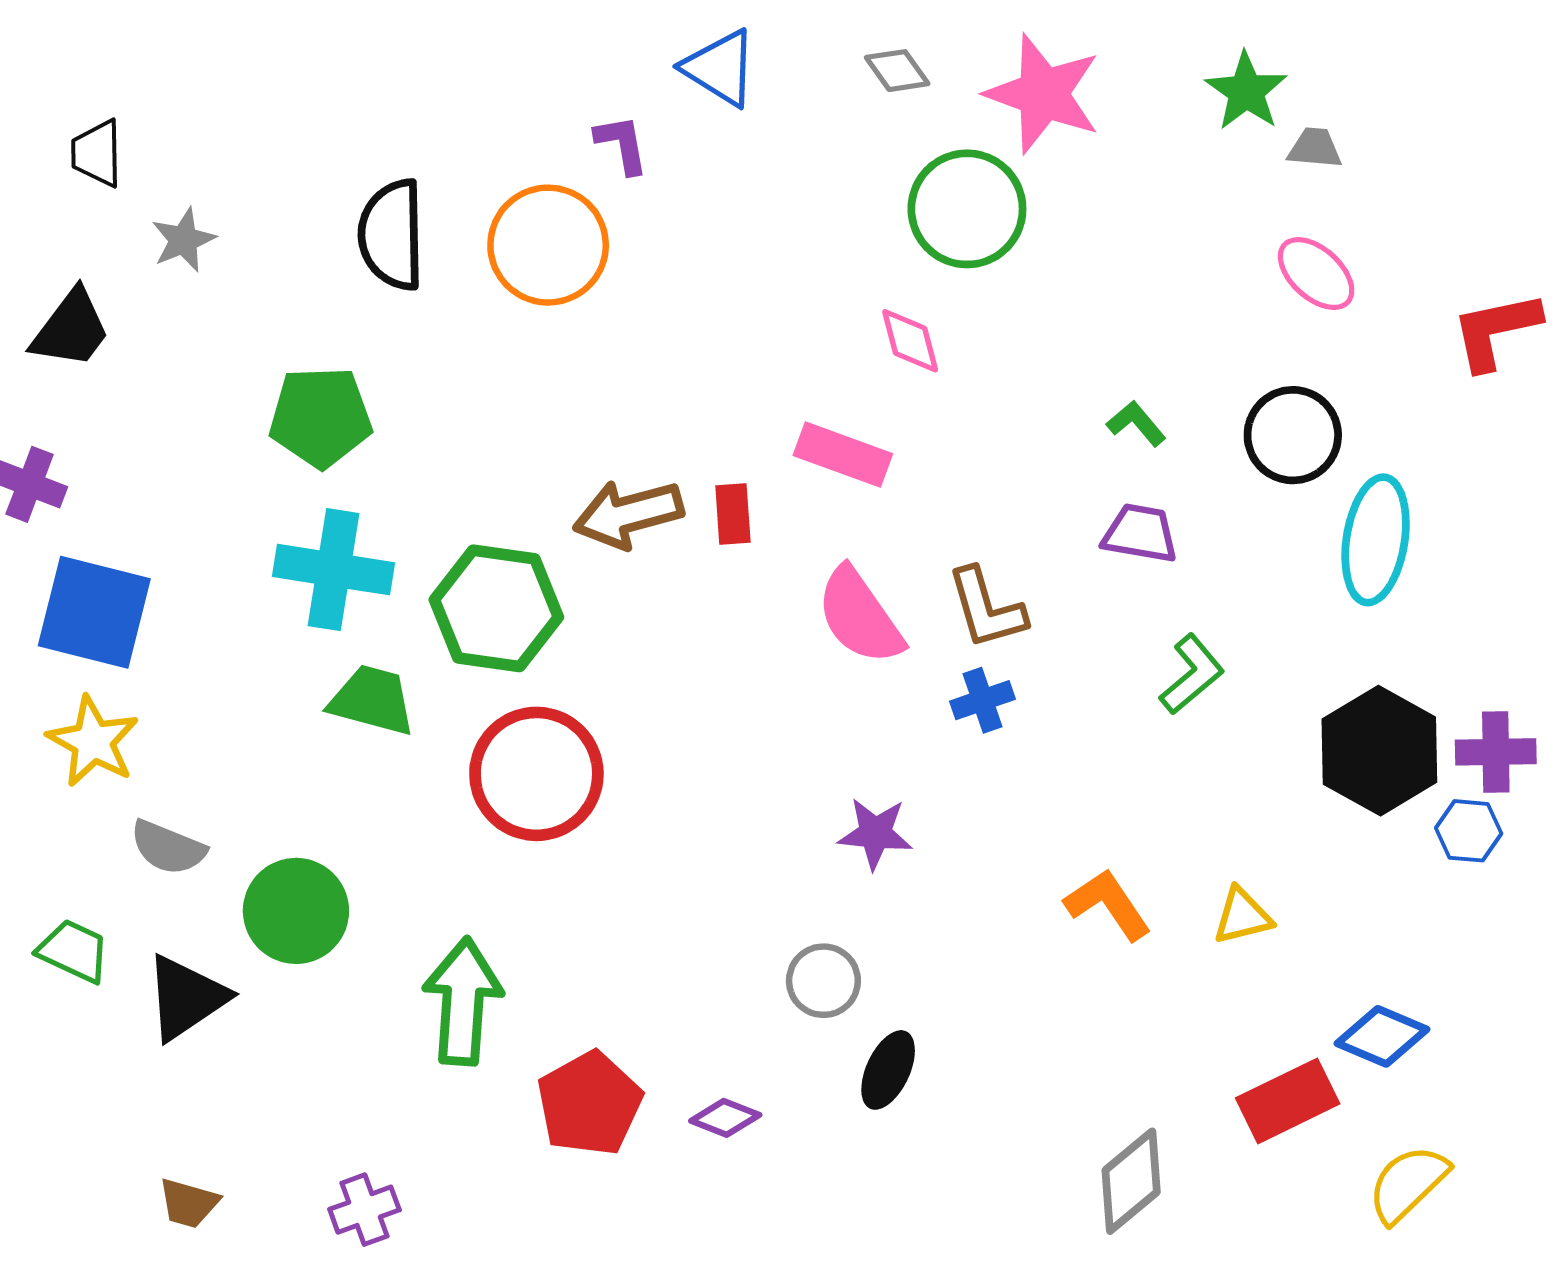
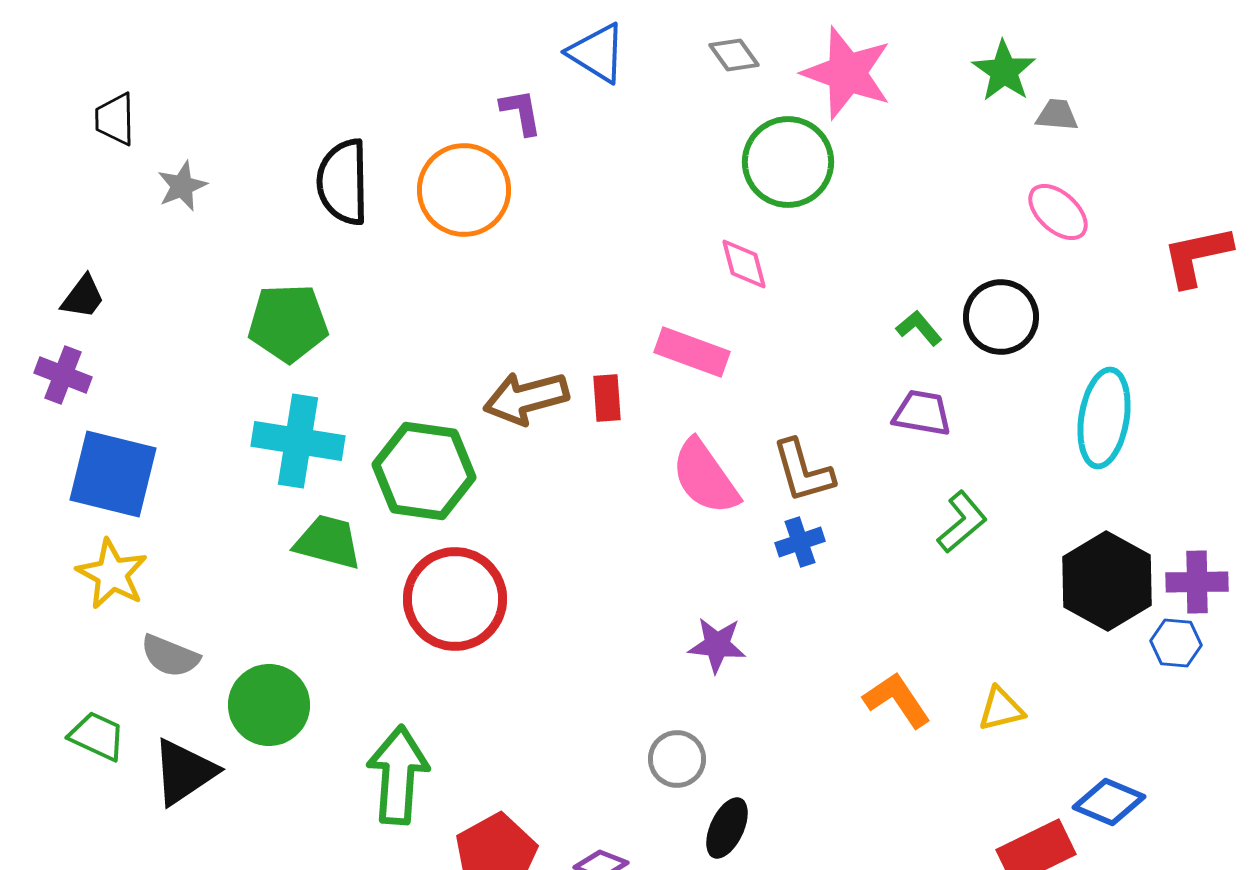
black trapezoid: (71, 329) -> (83, 297), moved, size x0.7
black circle: (1293, 435) -> (1001, 317), moved

